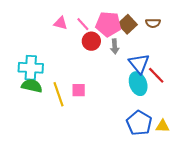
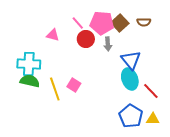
pink triangle: (61, 23) -> (53, 35), moved
red line: (156, 75) -> (151, 91), moved
pink square: (79, 90) -> (74, 85), turned 32

